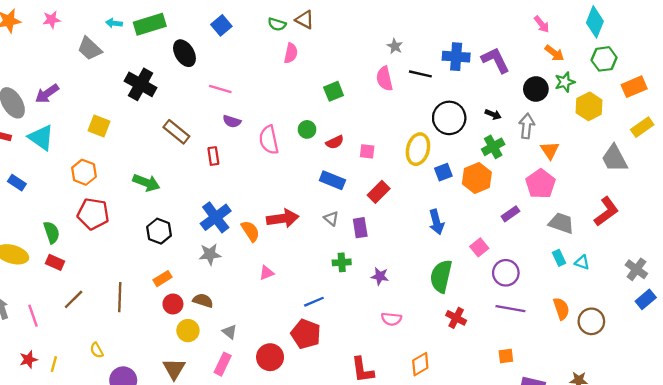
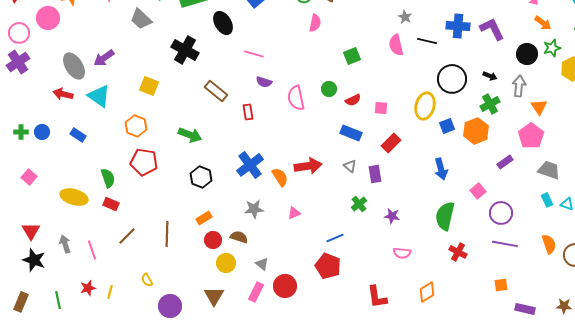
gray star: (210, 254) -> (254, 209), moved
green cross: (342, 262) -> (359, 204), turned -35
red circle: (270, 357) -> (285, 286), moved

